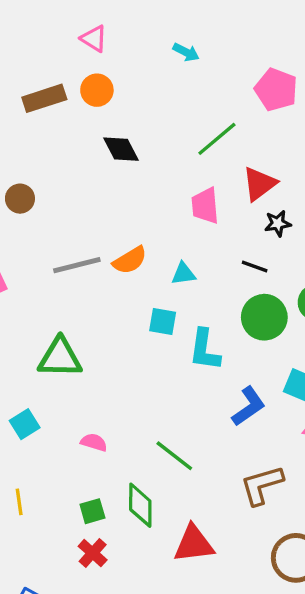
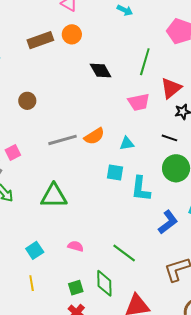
green line: (217, 139) -> (145, 62), turned -32
black diamond: (121, 149) -> (101, 70), moved
pink trapezoid: (205, 206) -> (139, 102), turned -95
cyan square: (25, 424) -> (35, 250), moved

